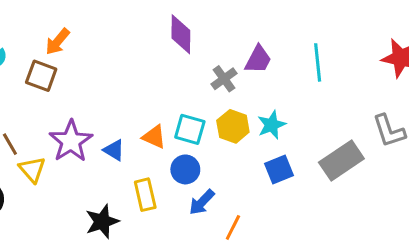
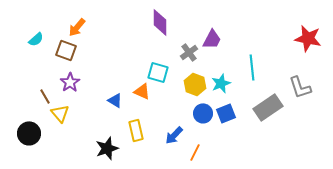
cyan line: (318, 62) -> (252, 67), moved
cyan square: (190, 129) -> (158, 72), moved
purple star: (71, 141) -> (70, 82), moved, size x0.7
blue circle: (185, 169) -> (203, 113), moved

